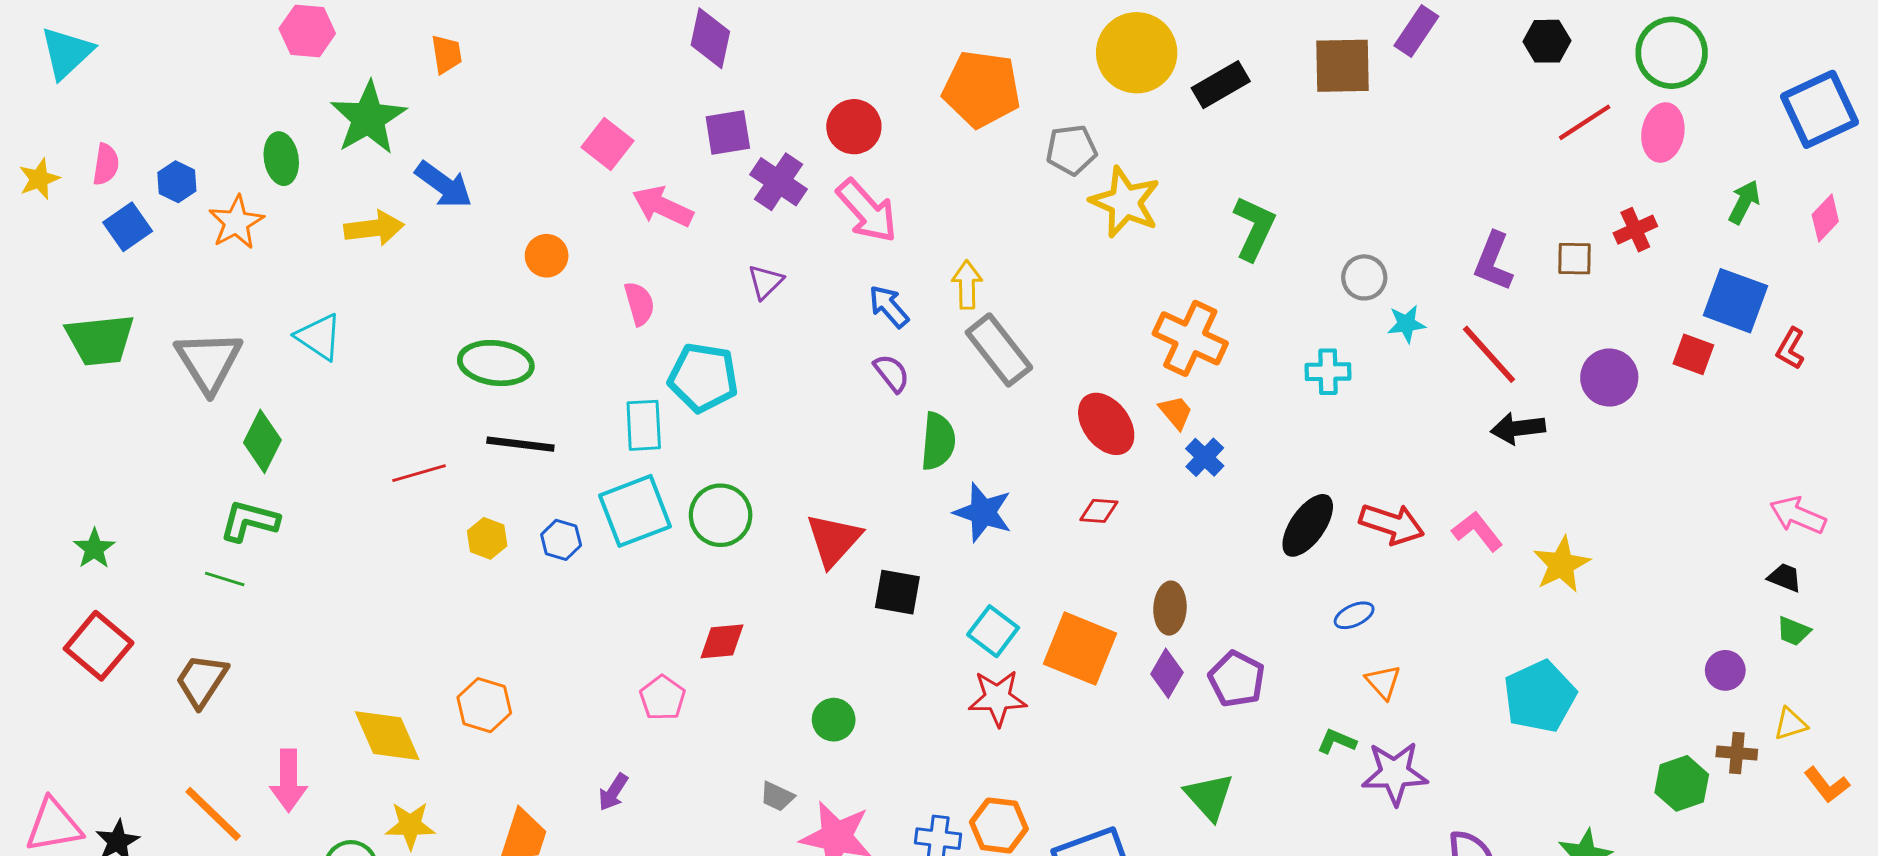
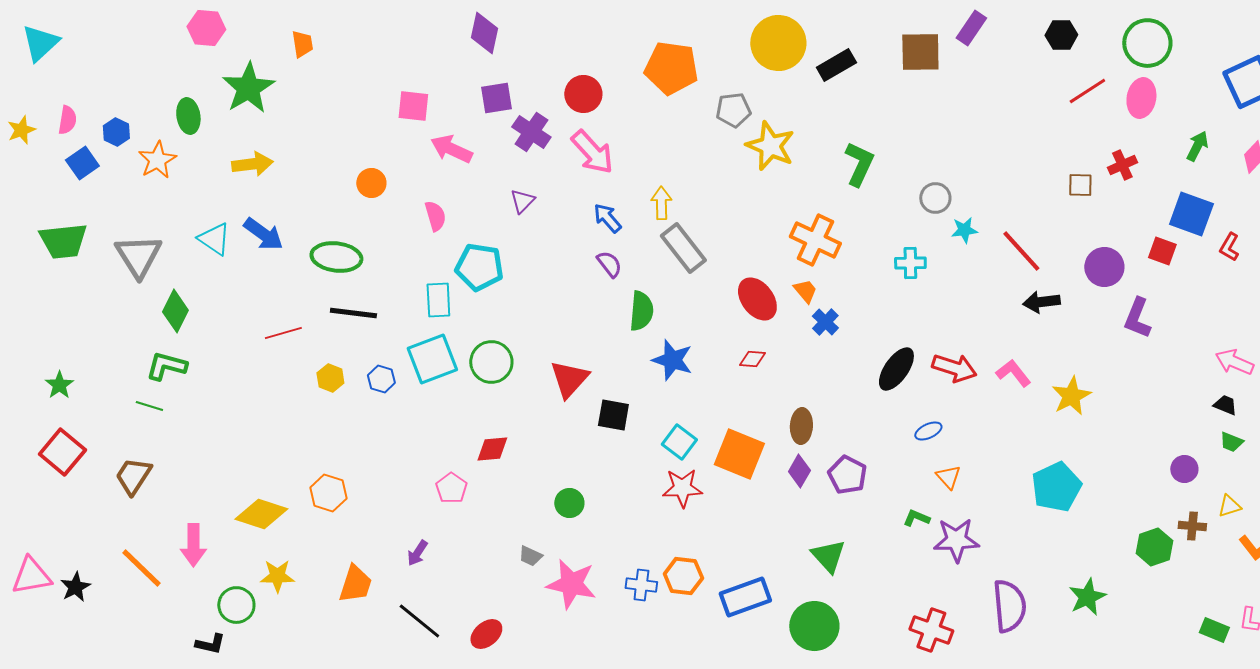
pink square: (607, 144) -> (413, 106), turned -32
blue arrow: (444, 185) -> (263, 234), moved
purple L-shape: (1493, 262) -> (1137, 318), moved
yellow diamond: (387, 736) -> (261, 514), turned -48

